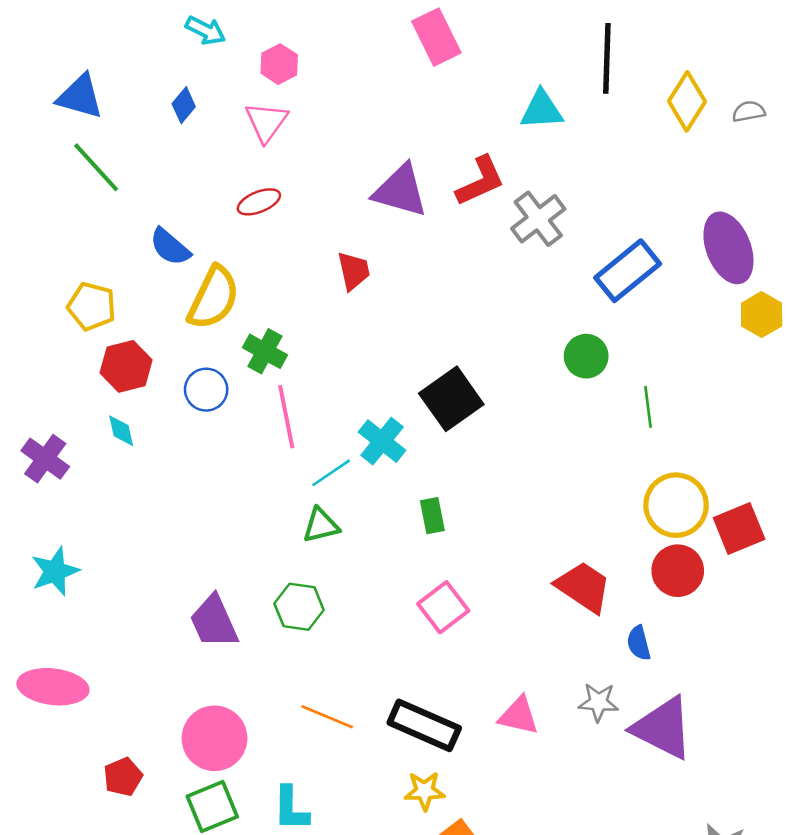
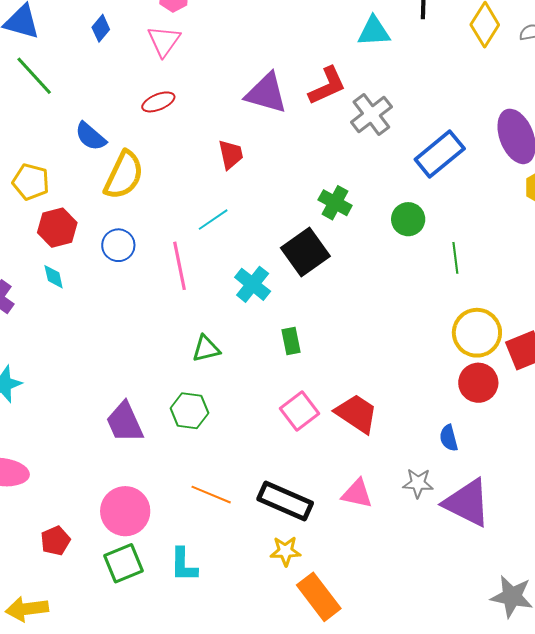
green cross: (265, 351) -> (335, 203), moved
cyan line: (331, 473) -> (213, 220), moved
red trapezoid: (583, 587) -> (357, 414), moved

